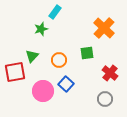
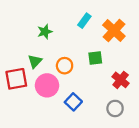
cyan rectangle: (55, 12) -> (84, 21), moved
blue square: (66, 84) -> (73, 102), moved
pink circle: (43, 91) -> (47, 85), moved

